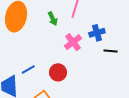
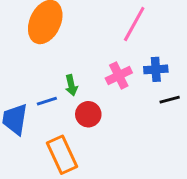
green arrow: (53, 19) -> (71, 85), moved
black line: (111, 51) -> (170, 100), turned -32

